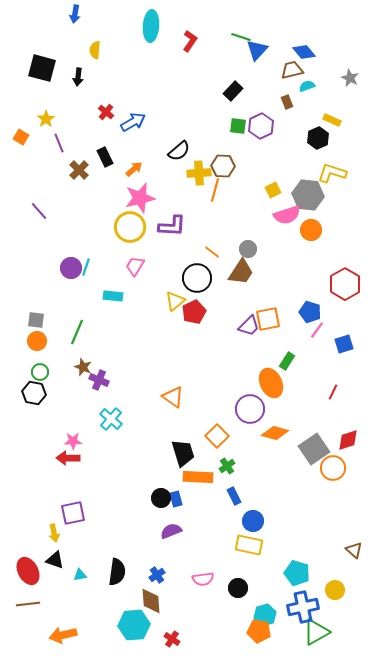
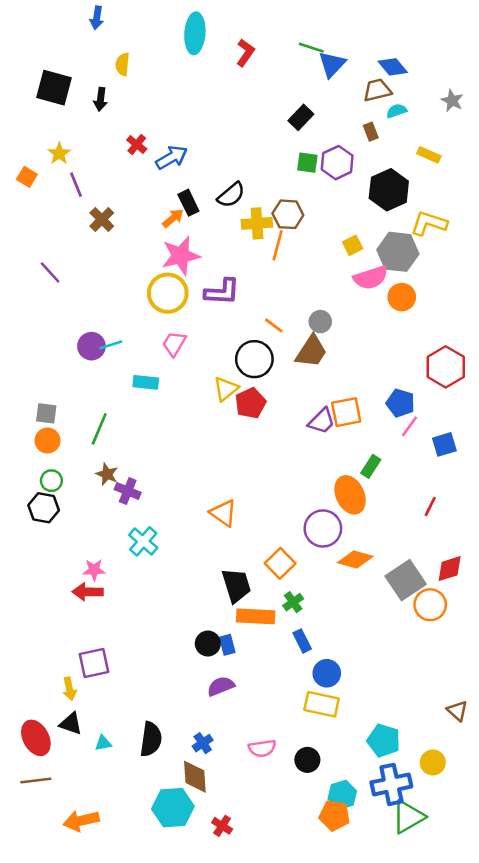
black hexagon: (318, 138) -> (389, 190), moved, size x1.4
black rectangle: (105, 157) -> (188, 203), moved
cyan line: (86, 267) -> (111, 345), turned 54

